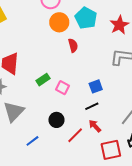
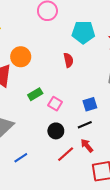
cyan pentagon: (86, 18) -> (83, 32), turned -30
orange circle: (59, 22) -> (21, 57), moved
black circle: (56, 120) -> (56, 131), moved

